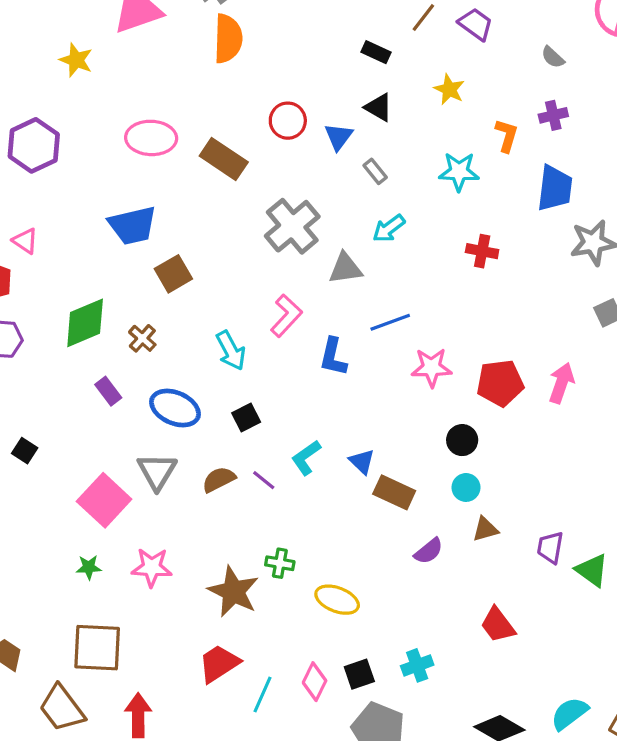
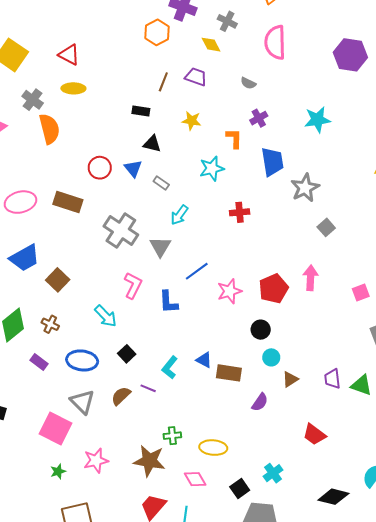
gray triangle: (345, 268) -> (160, 247), turned -35
pink diamond: (315, 682) -> (195, 479), moved, turned -40

